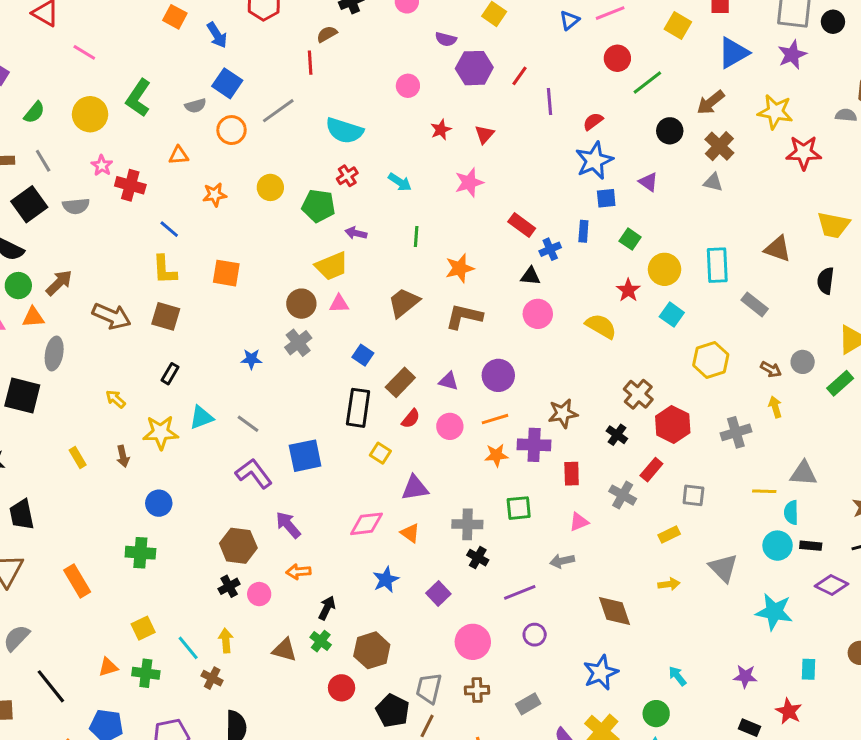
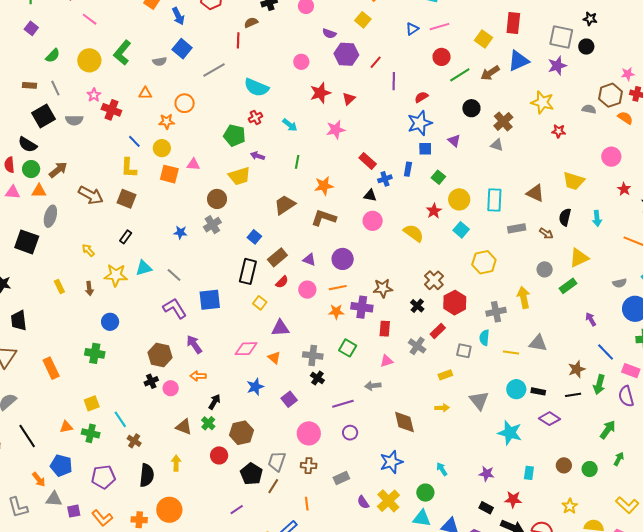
brown arrow: (711, 102) -> (490, 73), moved
orange circle: (232, 130) -> (185, 103), moved
red star: (441, 130) -> (320, 93), size x1.5
red star: (804, 153) -> (559, 131), size x0.6
yellow circle: (270, 187) -> (162, 148), moved
pink triangle: (339, 304) -> (193, 164), moved
gray rectangle: (755, 304) -> (517, 228), turned -54
brown arrow: (771, 369) -> (546, 233), moved
yellow arrow: (775, 407) -> (524, 297), size x1.5
green square: (519, 508) -> (348, 348), turned 30
cyan semicircle: (791, 512) -> (484, 338), moved
yellow arrow: (226, 641) -> (176, 463), moved
red star: (789, 711) -> (513, 499), turned -30

